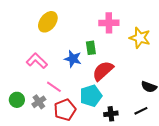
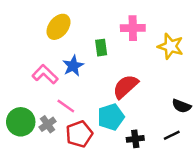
green rectangle: (91, 48) -> (101, 48), moved
blue star: (73, 59) -> (73, 66), moved, turned 30
green circle: (17, 100) -> (21, 122), size x1.5

